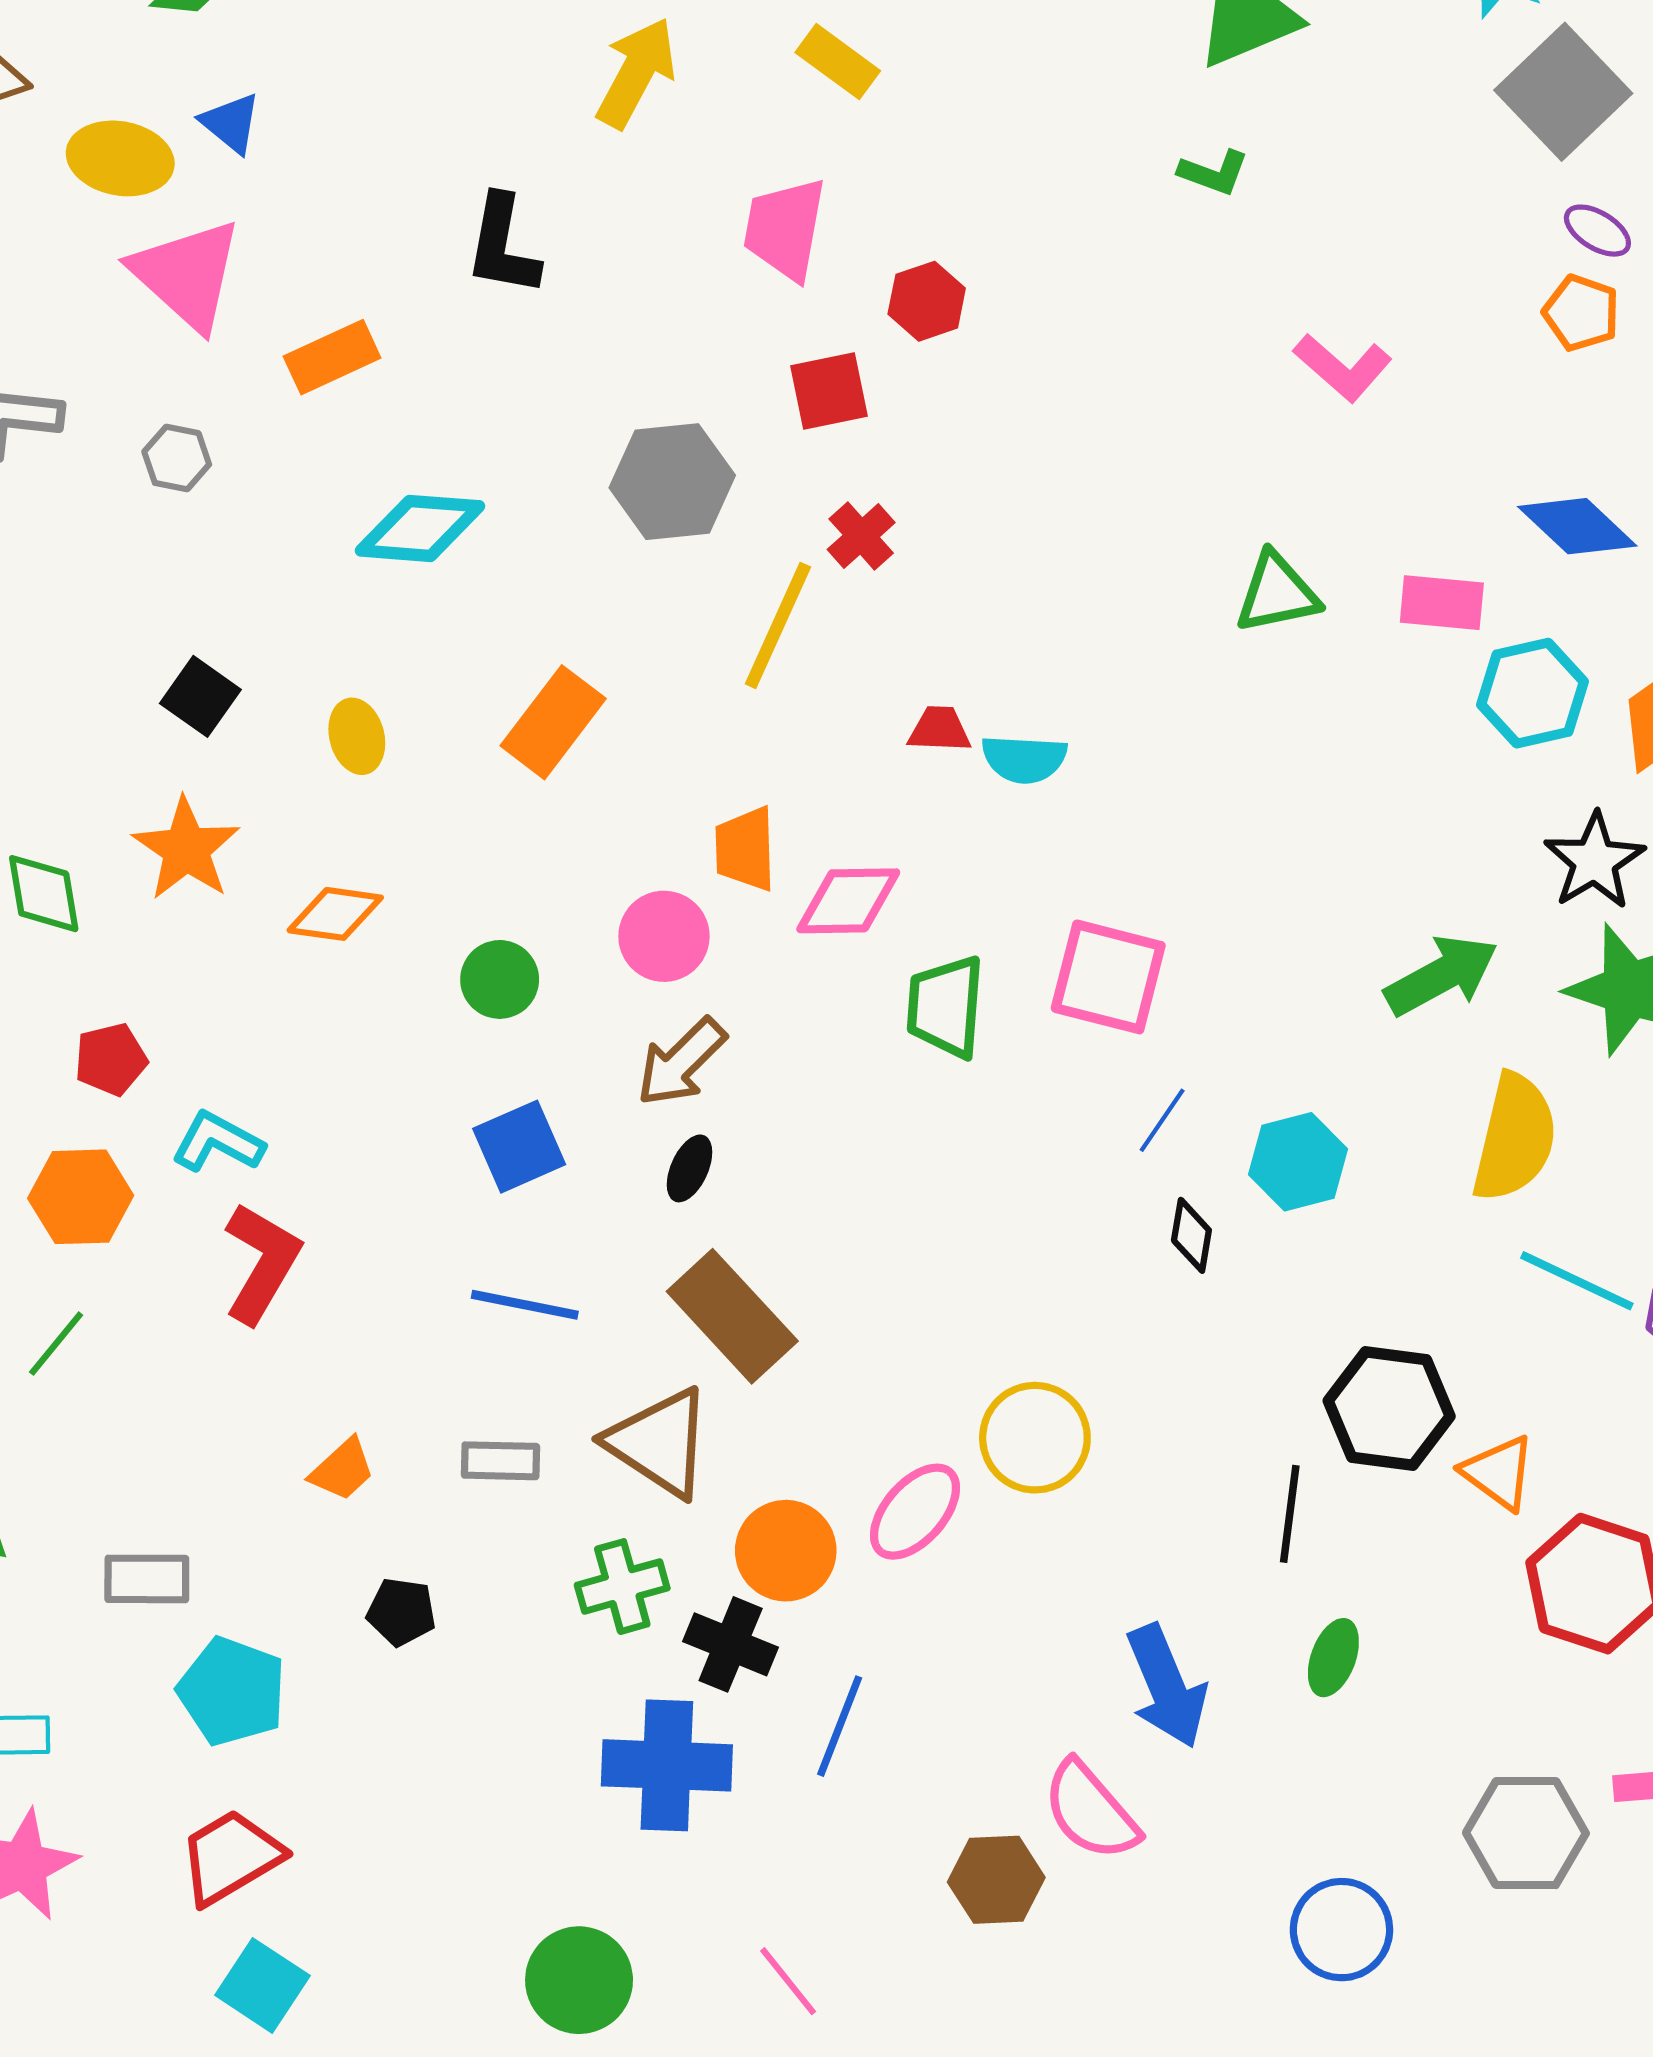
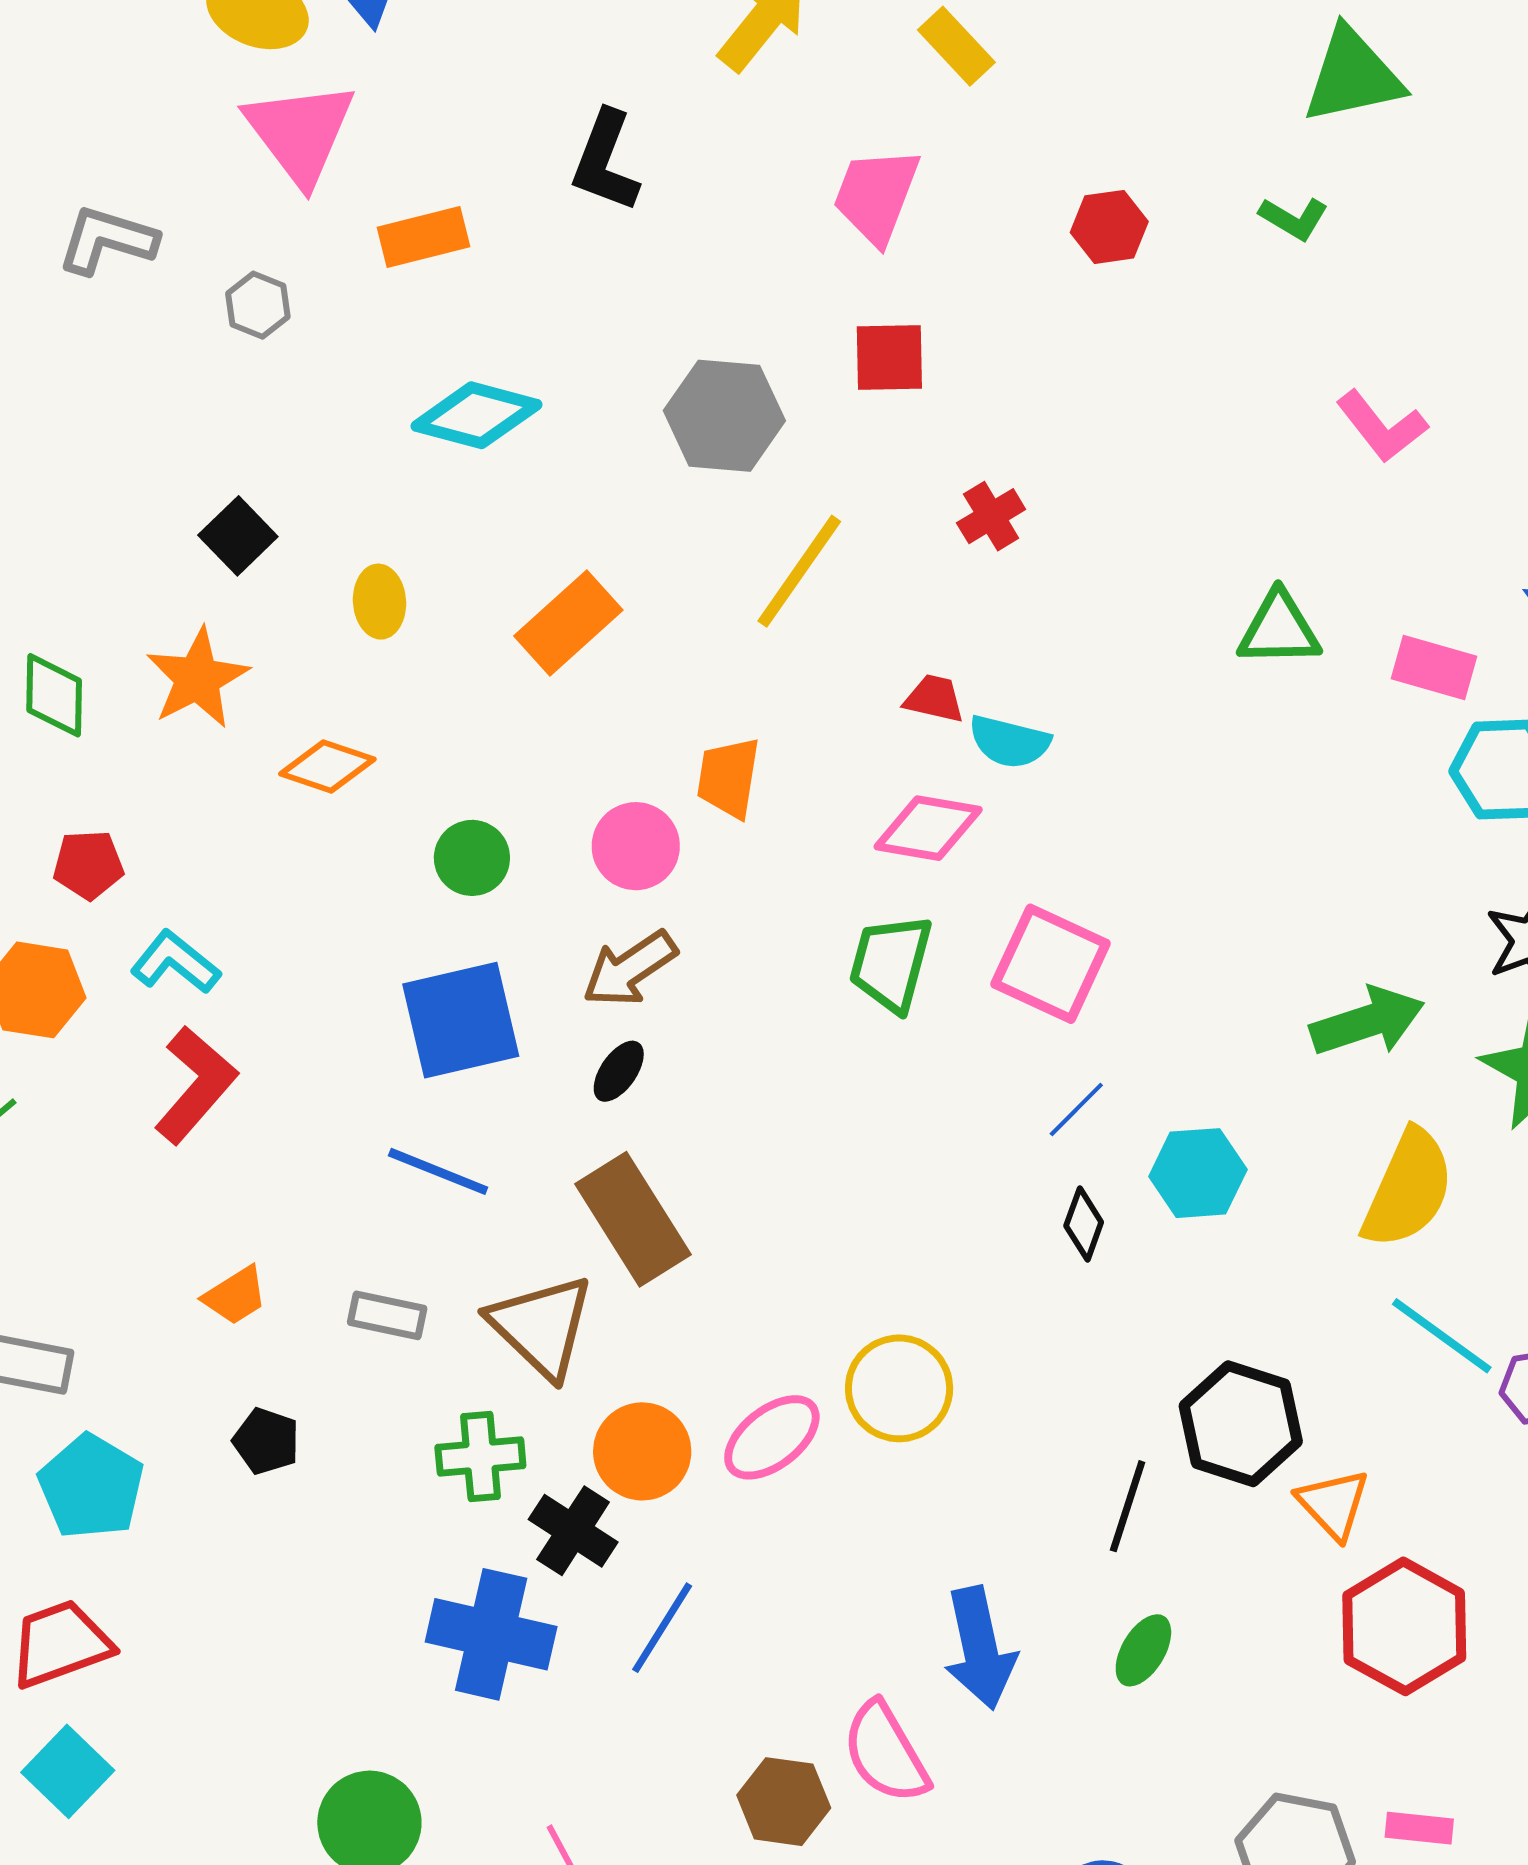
red hexagon: (927, 301) -> (1109, 227), moved
red cross: (861, 536) -> (991, 516), moved
pink diamond: (848, 901) -> (928, 828), moved
blue square: (519, 1147) -> (461, 1020), size x1.4

